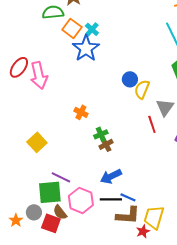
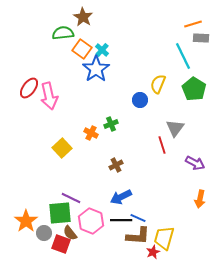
yellow semicircle: (142, 89) -> (158, 84), moved
green cross: (101, 134) -> (111, 124), moved
yellow square: (37, 142) -> (62, 148), moved
orange star: (16, 220) -> (26, 221), moved, size x1.6

